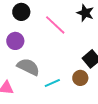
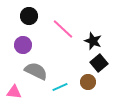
black star: (85, 13) -> (93, 41), moved

